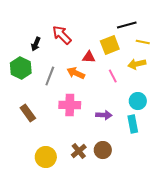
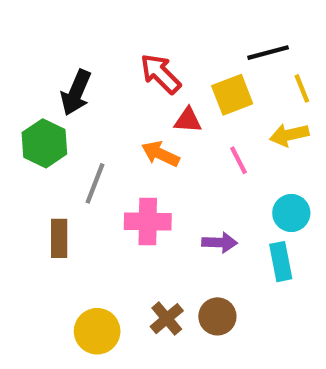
red arrow: (62, 35) -> (160, 74), moved
yellow line: (143, 42) -> (302, 88), turned 56
black arrow: (36, 44) -> (76, 93), size x1.5
gray line: (50, 76) -> (95, 183), moved
brown rectangle: (28, 113) -> (59, 238), turned 36

